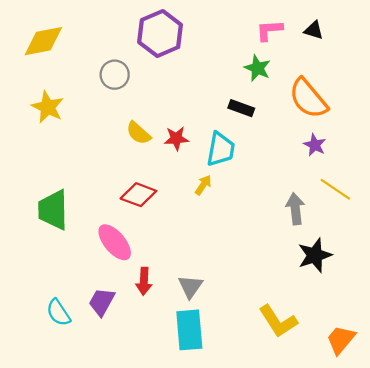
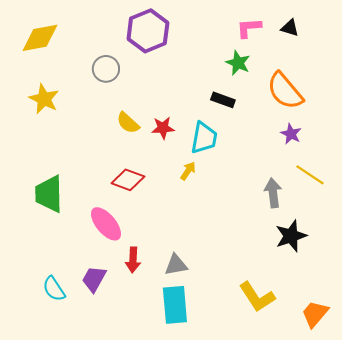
gray triangle: (190, 287) -> (176, 265), turned 45

